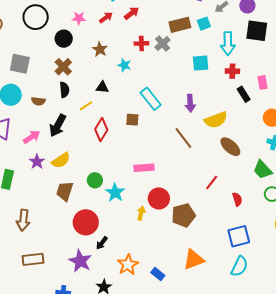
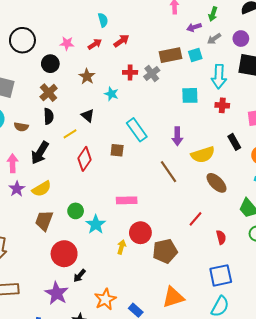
black triangle: (102, 87) -> (88, 116), turned 32
black rectangle: (244, 94) -> (234, 142), moved
pink arrow: (32, 137) -> (13, 163), turned -60

